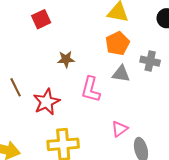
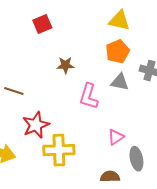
brown line: (16, 87) -> (14, 91), turned -48
red star: (47, 102) -> (36, 125), moved

